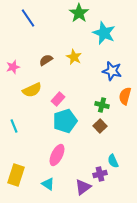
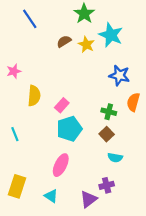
yellow star: (74, 57) -> (86, 45), moved
brown semicircle: (46, 60) -> (64, 41), moved
yellow semicircle: (32, 90) -> (34, 96), turned -60
cyan semicircle: (113, 161) -> (115, 158), moved, turned -56

